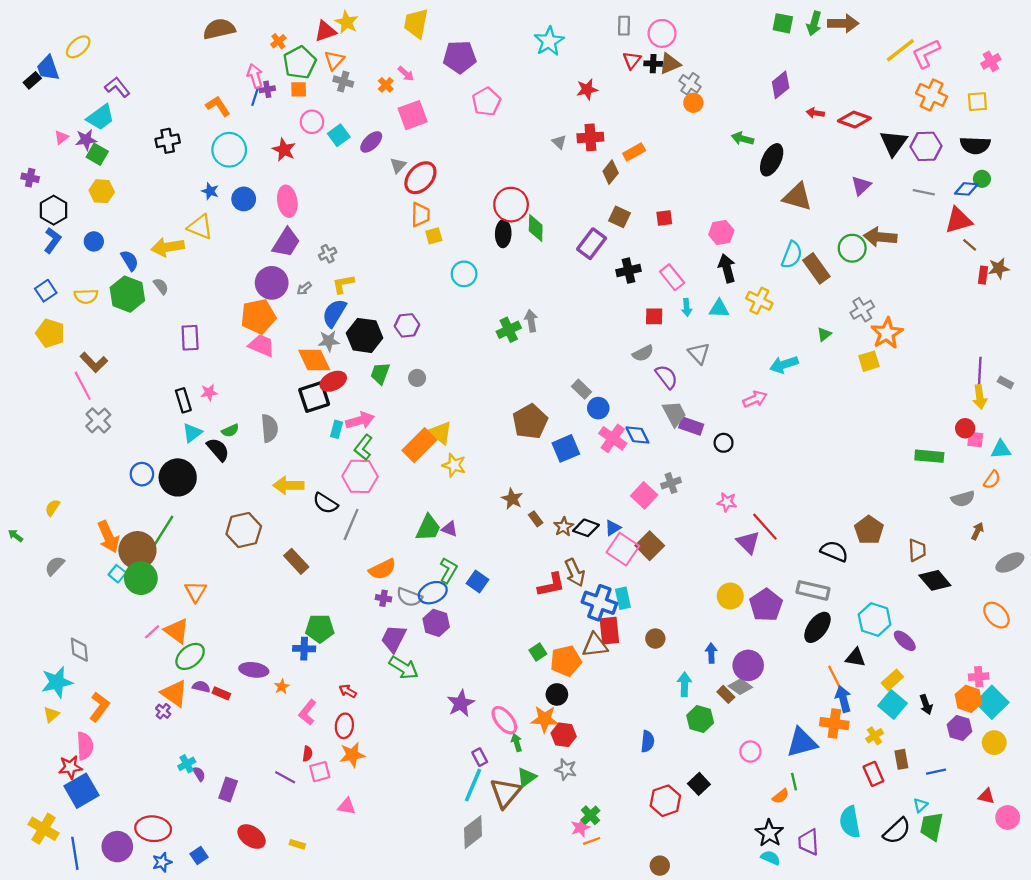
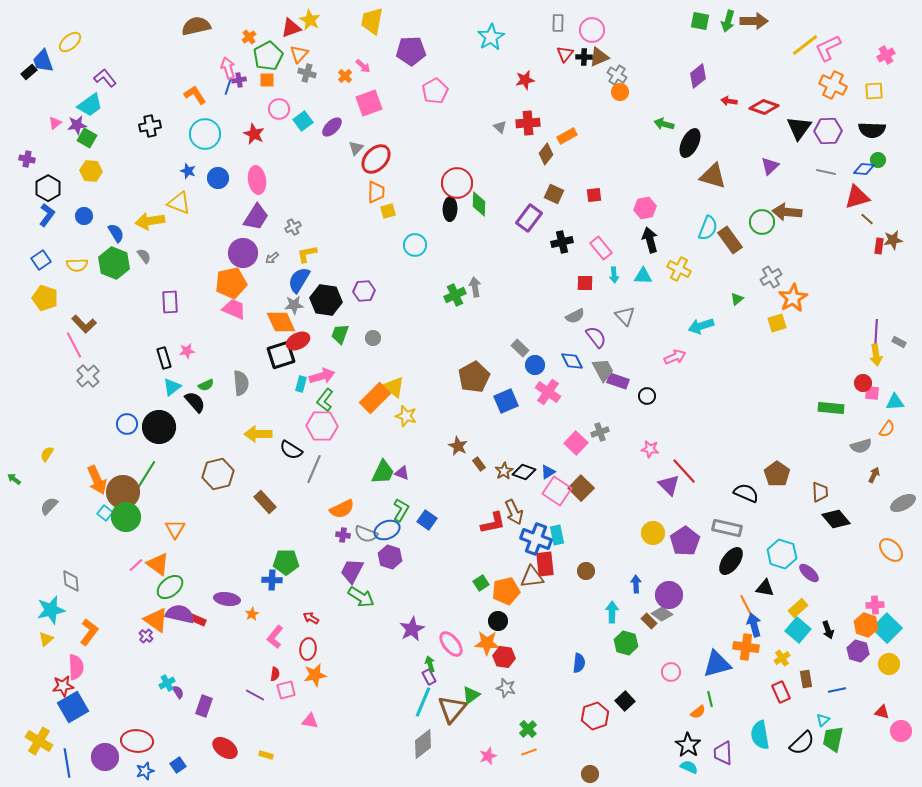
blue diamond: (637, 435) -> (572, 361), moved
purple semicircle: (201, 687) -> (180, 614), size x1.8
green arrow: (517, 743) -> (430, 664), moved
pink star: (580, 828) -> (488, 756), moved

